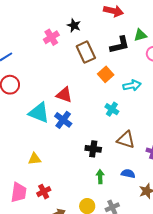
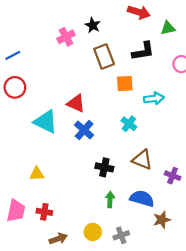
green triangle: (140, 35) -> (168, 28), moved
orange square: (106, 74) -> (125, 84), turned 35
blue cross: (63, 120) -> (84, 130), moved
blue semicircle: (128, 174) -> (142, 198), size x1.5
red cross: (44, 192) -> (44, 212), turned 32

